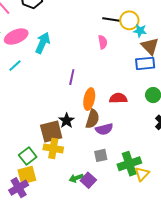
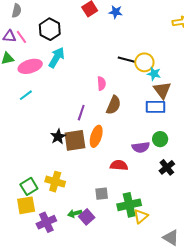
pink semicircle: (103, 42) -> (101, 83), moved
cyan arrow: (43, 43) -> (57, 57), moved
red semicircle: (118, 98) -> (119, 165), moved
brown semicircle: (92, 119) -> (114, 105), moved
black star: (67, 121) -> (58, 137), moved
purple semicircle: (104, 129) -> (141, 147), moved
brown square: (51, 131) -> (75, 140), moved
purple cross: (19, 188) -> (46, 222), moved

